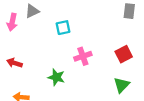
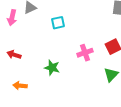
pink cross: (83, 56) -> (85, 53), moved

